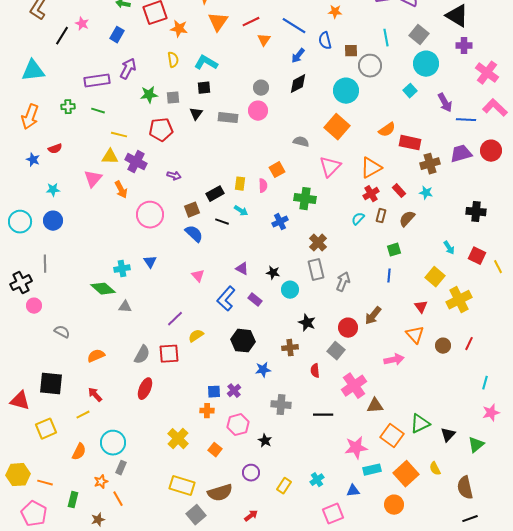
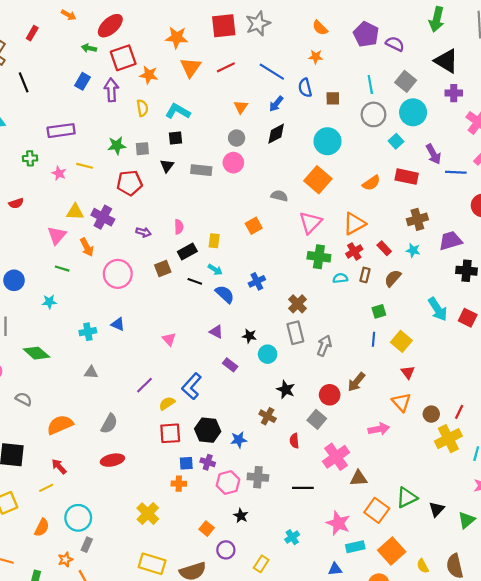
pink star: (82, 24) -> (59, 173), moved
black line: (62, 36) -> (24, 82), turned -54
orange triangle: (264, 40) -> (241, 107), moved
gray circle: (370, 66) -> (373, 114), moved
purple arrow: (128, 69) -> (111, 90), moved, turned -30
green line: (98, 111) -> (62, 269), moved
yellow line: (119, 135) -> (85, 166), moved
red rectangle: (410, 143) -> (407, 177), moved
purple trapezoid: (461, 154) -> (451, 241), moved
pink semicircle: (263, 186) -> (179, 227), moved
cyan star: (53, 190) -> (49, 302), moved
green cross: (305, 199) -> (319, 257), moved
cyan semicircle: (358, 219) -> (340, 278), turned 40
blue semicircle: (194, 234) -> (225, 294), moved
cyan arrow: (449, 248) -> (438, 309), size x1.6
blue triangle: (150, 262) -> (118, 324), turned -32
yellow square: (435, 277) -> (401, 341), moved
green diamond: (103, 289) -> (36, 353), moved
blue L-shape: (226, 299) -> (192, 386), moved
yellow cross: (459, 300) -> (448, 439), moved
black hexagon: (243, 341) -> (208, 430), moved
brown cross: (290, 348) -> (268, 416), turned 35
red square: (169, 354) -> (170, 433), moved
orange semicircle: (96, 356) -> (60, 425), size x1.4
red ellipse: (145, 389) -> (112, 460), turned 55
purple cross: (234, 391) -> (208, 462), turned -32
pink hexagon: (238, 425) -> (228, 483), moved
pink star: (356, 448) -> (338, 523), turned 30
orange square: (215, 450) -> (207, 529), moved
yellow semicircle: (435, 469) -> (423, 566), moved
cyan cross: (317, 480) -> (292, 537), moved

